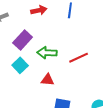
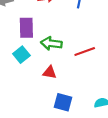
purple rectangle: (23, 40) -> (26, 28), turned -48

